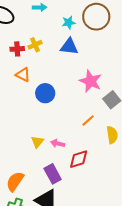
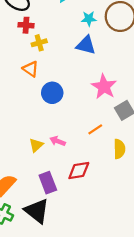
yellow cross: (35, 45) -> (39, 43), moved
red cross: (17, 49) -> (26, 25), moved
pink arrow: (58, 143) -> (58, 141), moved

